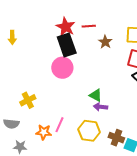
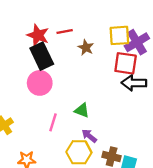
purple arrow: (101, 107) -> (89, 136), moved, turned 40
pink line: (60, 125) -> (53, 122), moved

